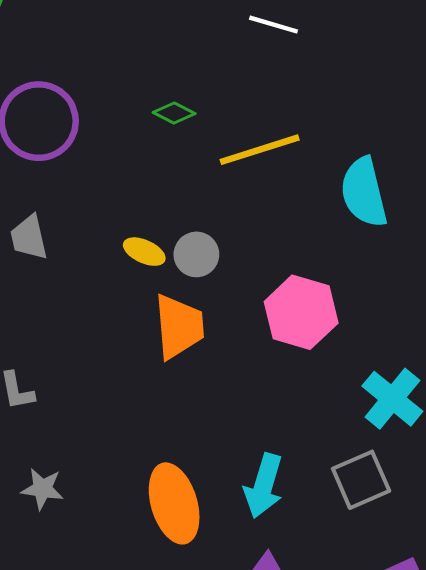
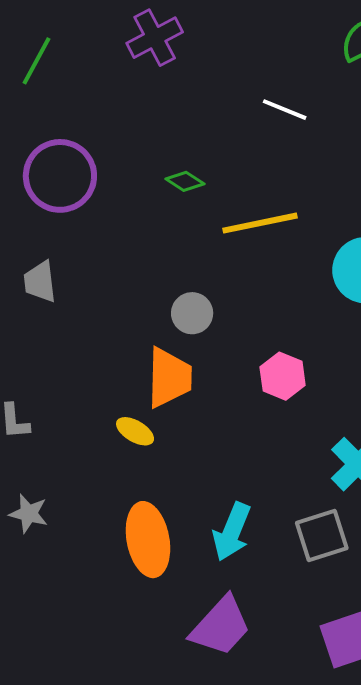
yellow ellipse: (144, 252) -> (135, 431), moved
pink hexagon: (301, 312) -> (283, 376), size x0.7

